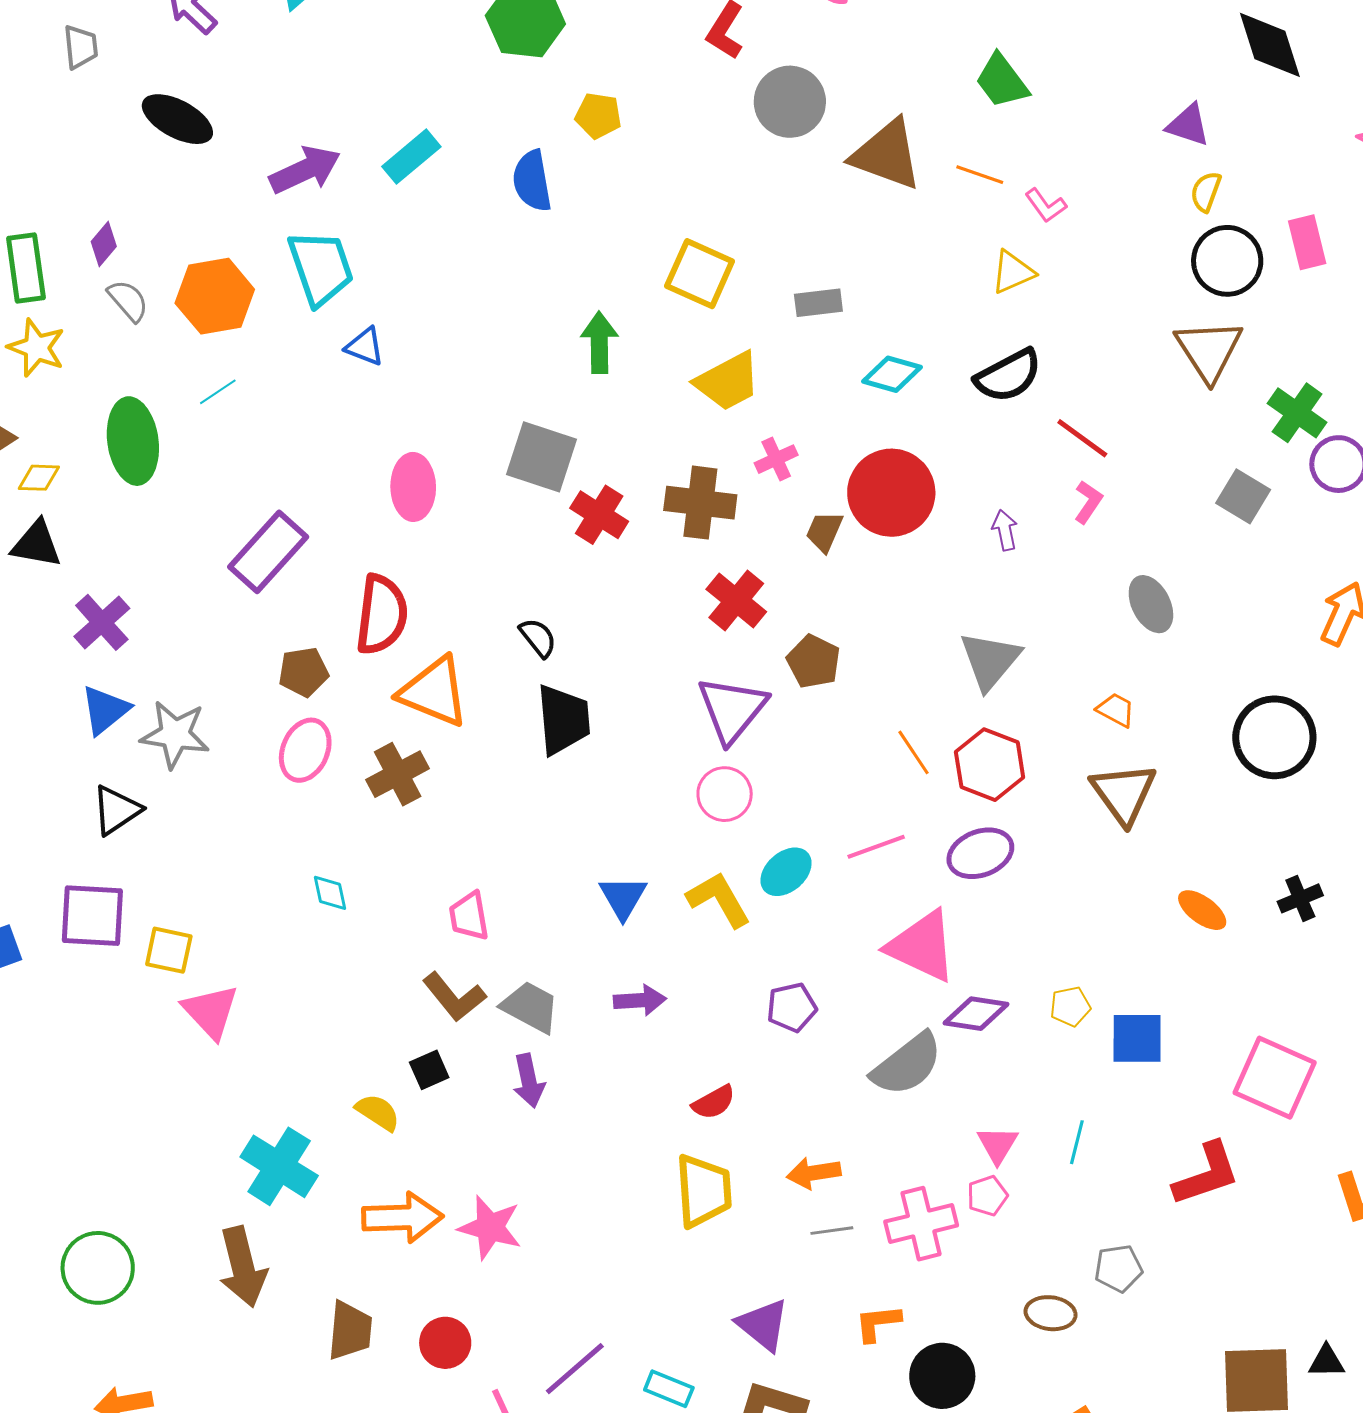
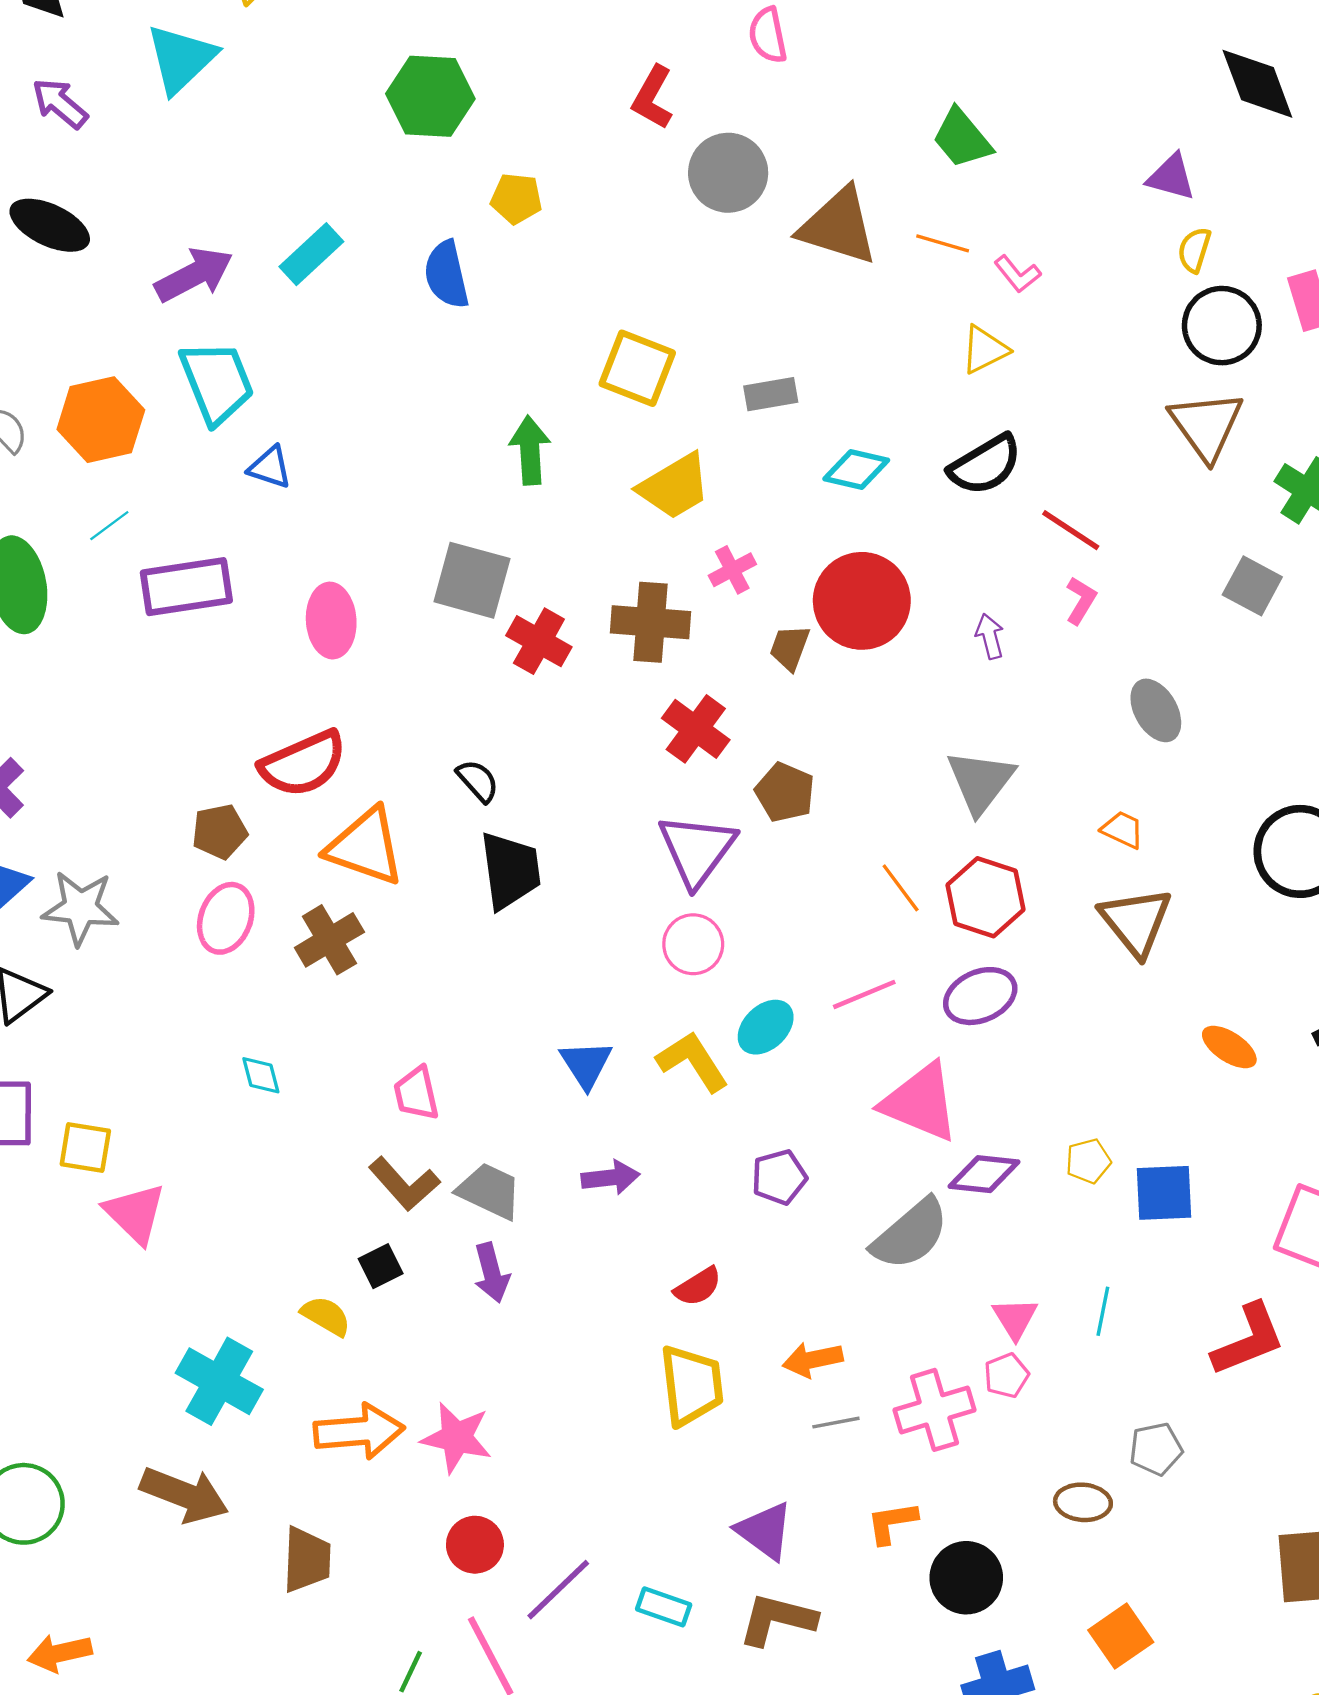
purple rectangle: (268, 552) -> (186, 587), moved, turned 42
red semicircle: (382, 615) -> (303, 764), turned 62
brown arrow: (243, 1267) -> (184, 1495), turned -52
red circle: (445, 1343) -> (475, 1545), moved

